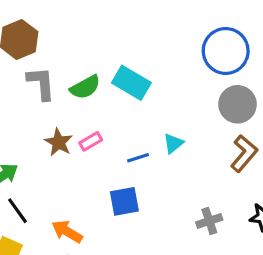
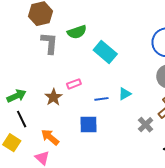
green semicircle: (85, 87) -> (77, 32), moved
brown star: (59, 142) -> (53, 97), moved
gray cross: (209, 221) -> (146, 125), moved, turned -35

